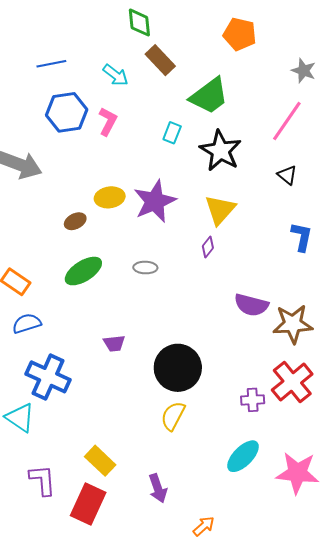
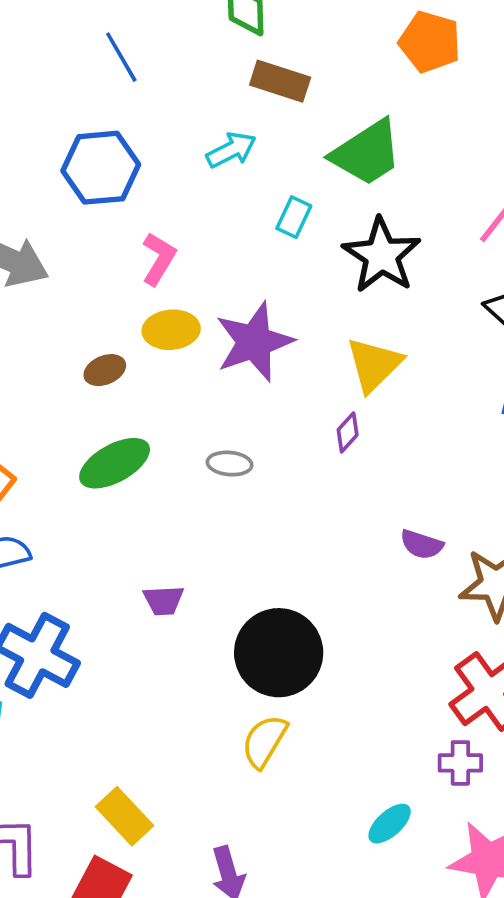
brown rectangle: (160, 60) -> (280, 81), turned -32
blue line: (51, 64) -> (121, 57), moved, turned 68
cyan arrow: (116, 75) -> (231, 150), moved, turned -68
pink L-shape: (108, 121) -> (159, 259), moved
purple semicircle: (251, 305) -> (422, 544), size x0.7
purple cross: (253, 400) -> (460, 763), moved
cyan ellipse: (243, 456) -> (390, 824), size x0.7

